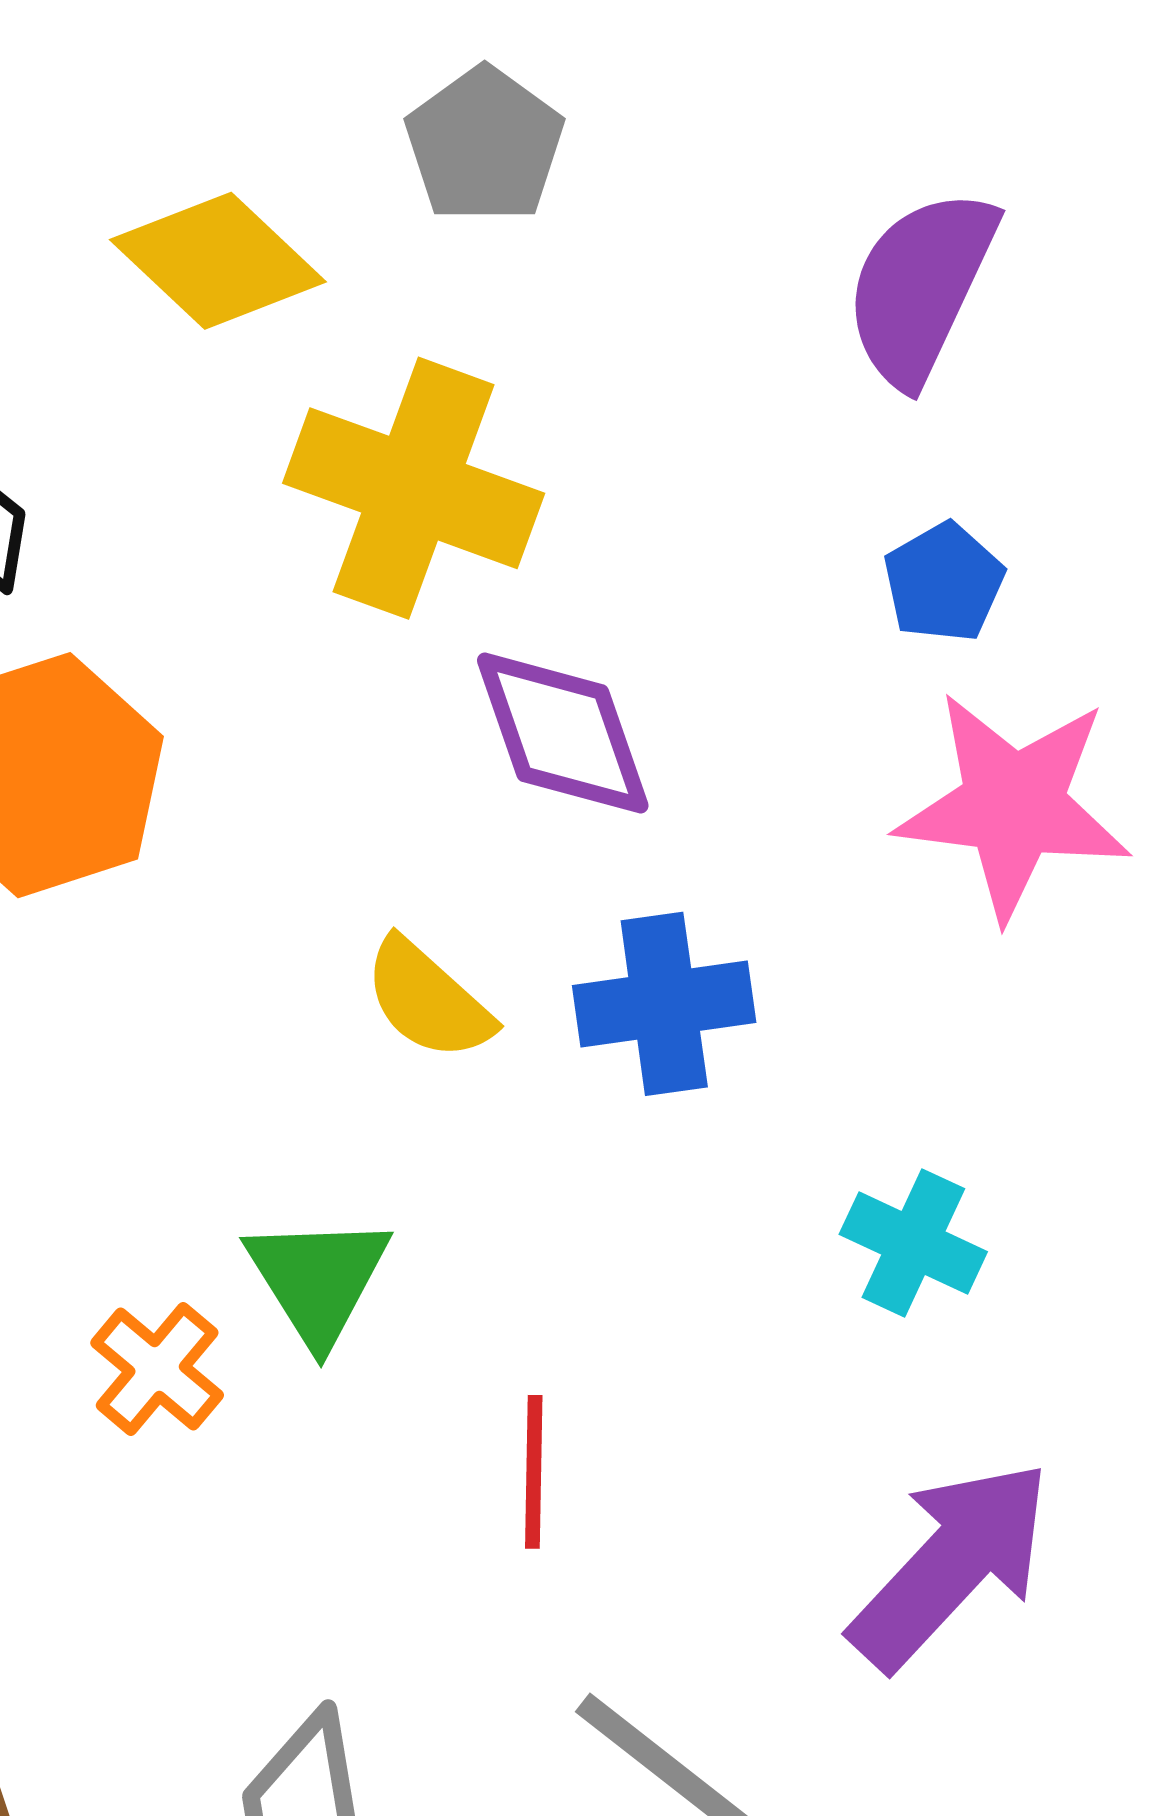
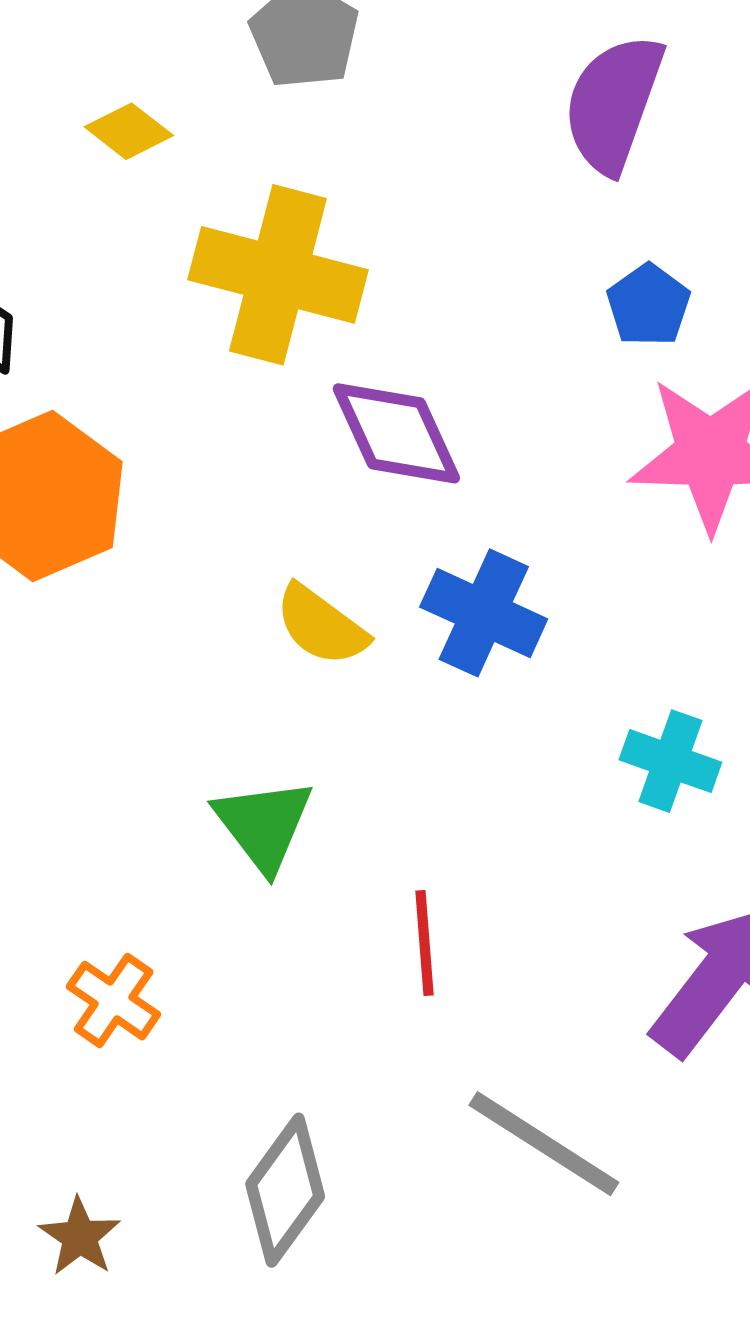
yellow diamond: (218, 261) -> (129, 131), size x0.6
blue cross: (664, 1004) -> (484, 613), turned 38
orange cross: (157, 1369) -> (114, 1001), moved

